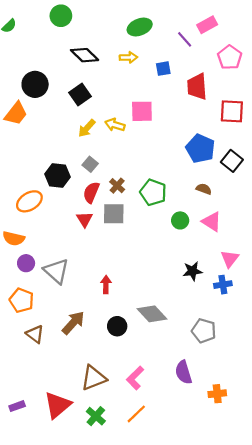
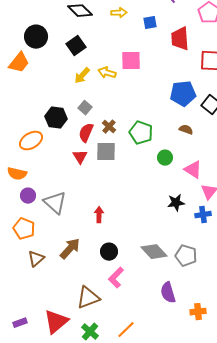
blue pentagon: (200, 148) -> (183, 94), turned -30
pink triangle: (212, 222) -> (193, 170), moved
gray diamond: (152, 314) -> (154, 252), moved
brown triangle: (35, 334) -> (36, 259), turned 42
pink L-shape: (135, 378) -> (116, 278), moved

